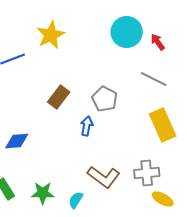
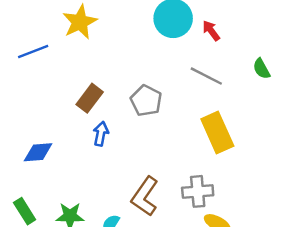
blue arrow: (87, 126) -> (101, 134), moved
brown L-shape: (104, 177) -> (145, 196), turned 88

